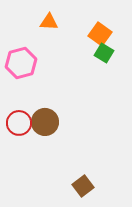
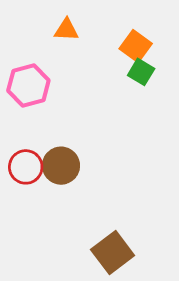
brown square: (83, 186) -> (113, 252), size x1.4

